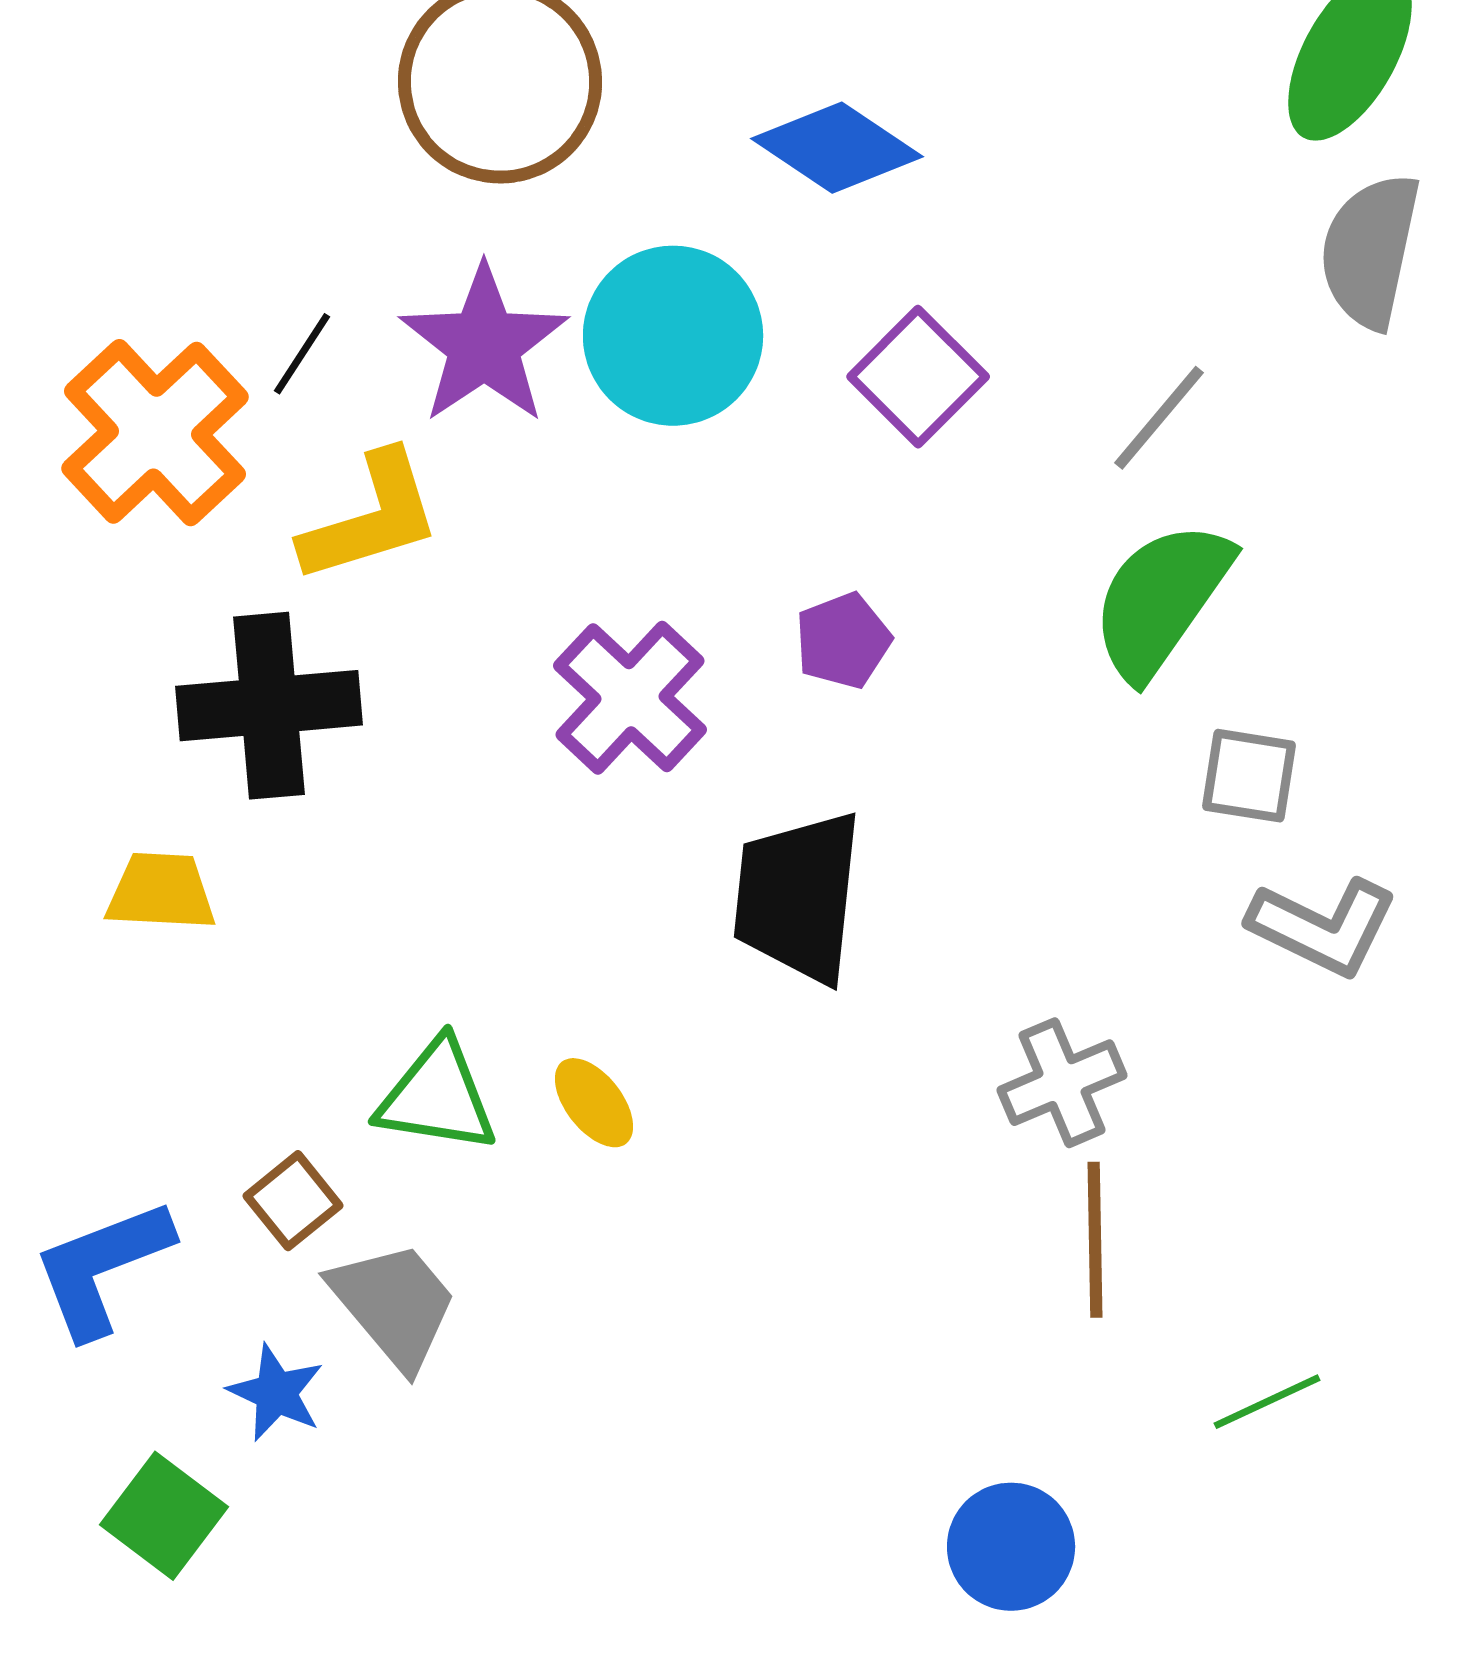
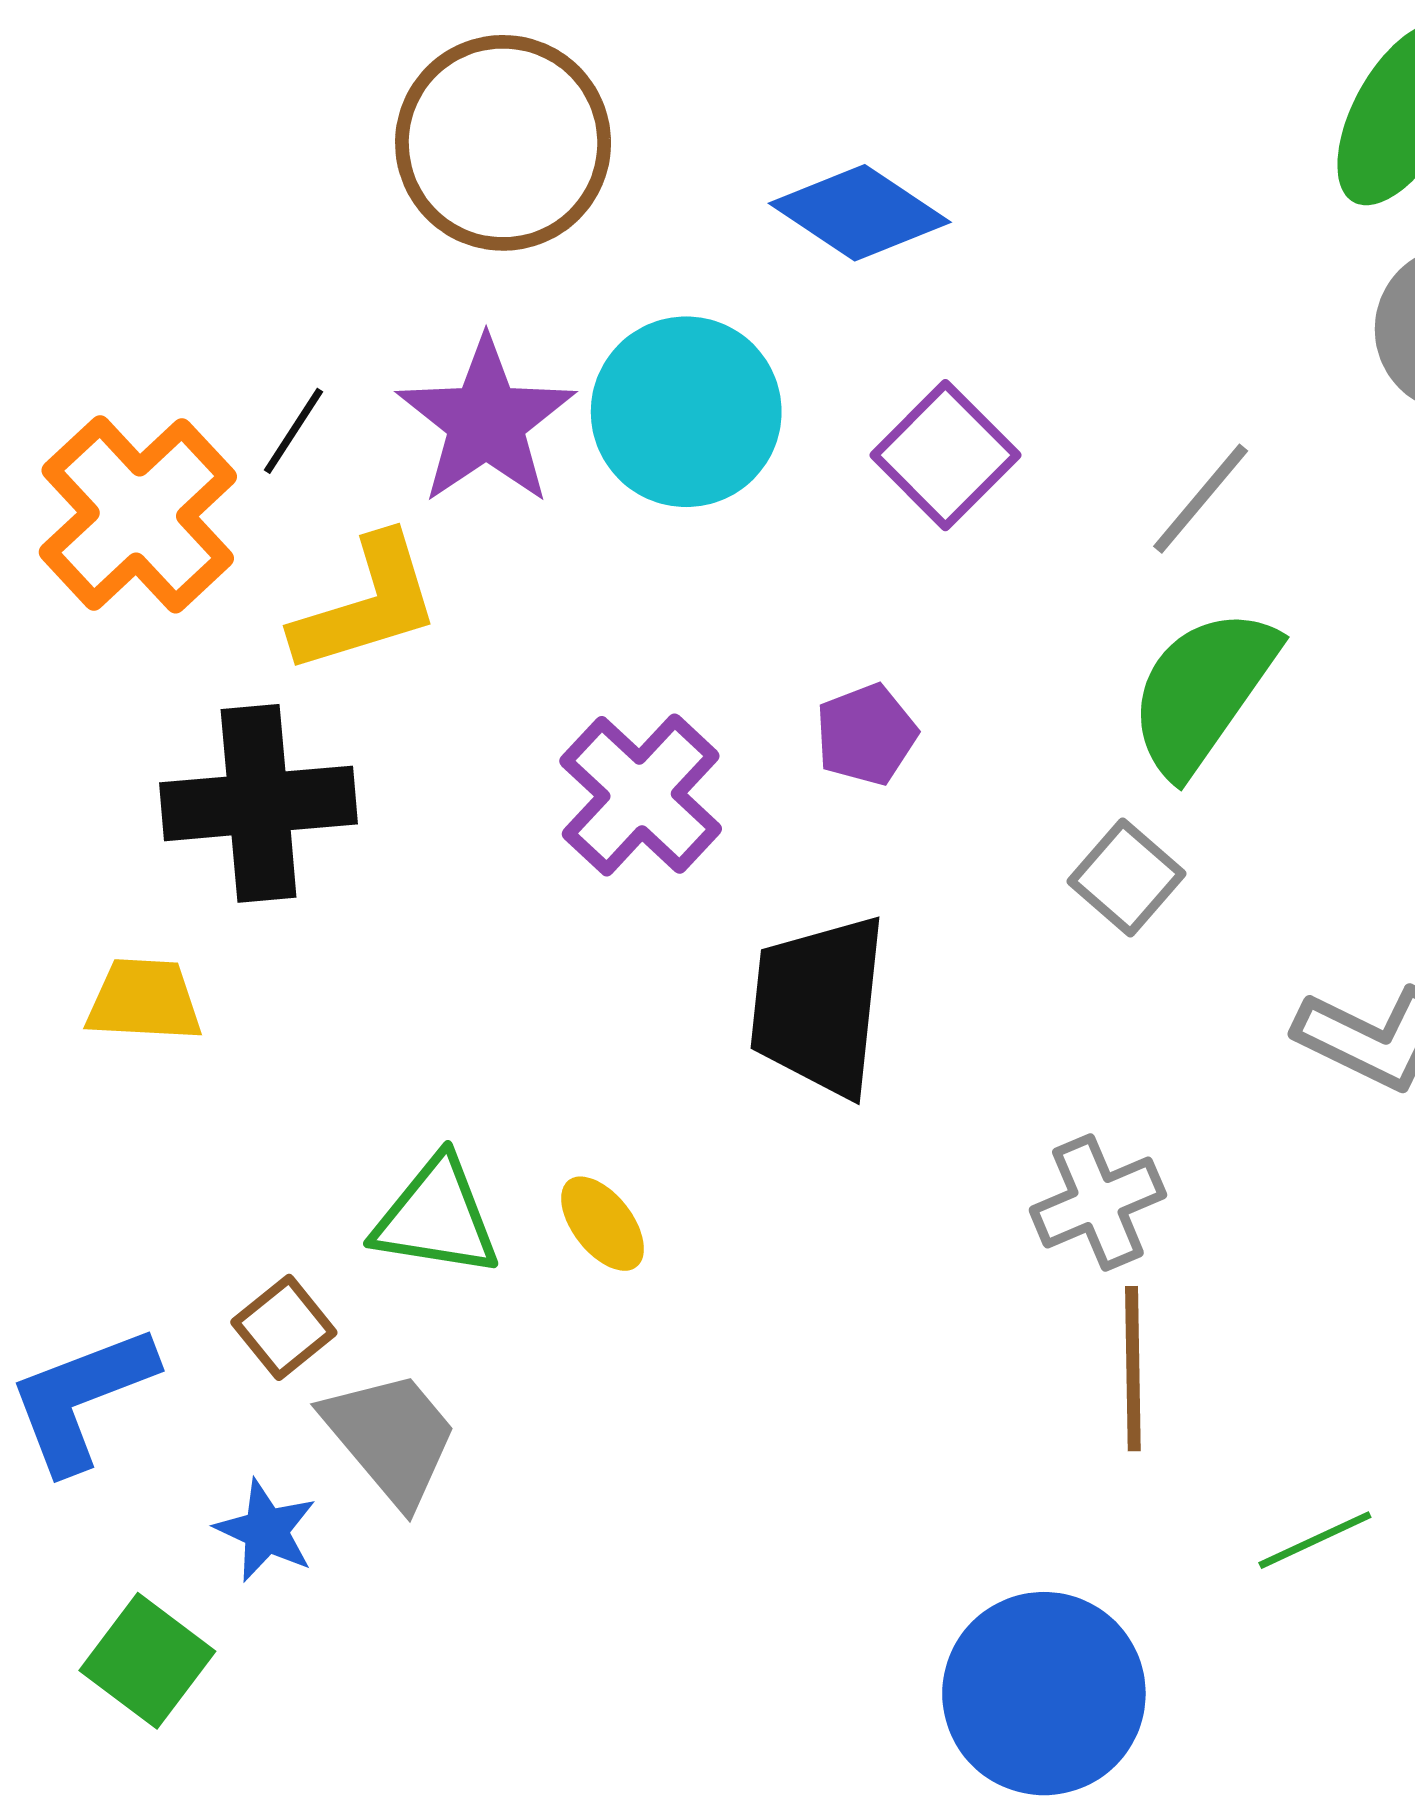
gray square: (1249, 776) -> (1126, 877), moved, turned 32
blue circle: (1011, 1547) -> (1044, 1694), size x1.5

